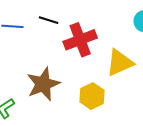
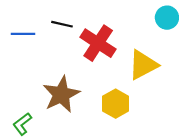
red cross: (80, 40) -> (98, 43), turned -32

